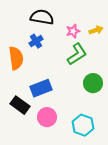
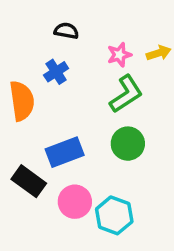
black semicircle: (42, 17) -> (66, 31), size x0.6
green circle: (93, 83) -> (128, 144), moved
cyan hexagon: (83, 125) -> (114, 215), moved

